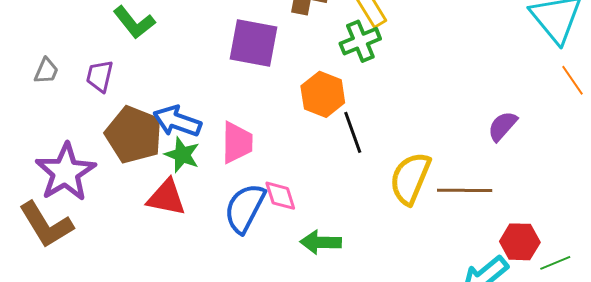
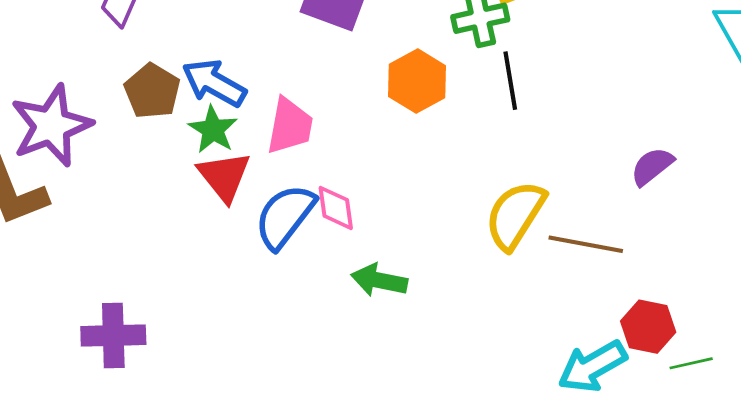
black line: (353, 132) -> (510, 81), moved
brown pentagon: (134, 135) -> (152, 91), size x0.7
red triangle: (166, 198) -> (224, 176), moved, turned 30

